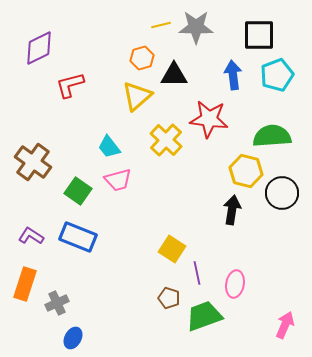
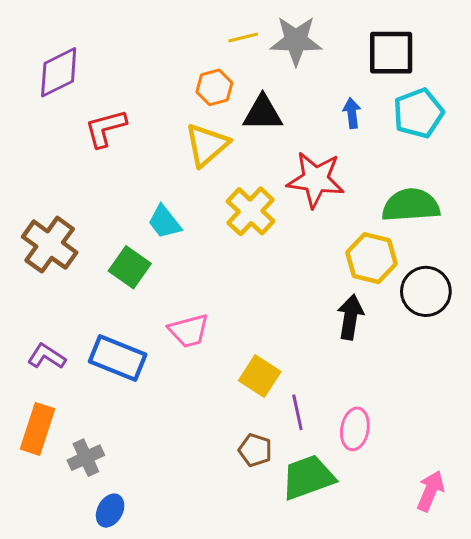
blue arrow: (233, 75) -> (352, 113), size x0.7
pink trapezoid: (118, 180) -> (189, 331), moved
green square: (78, 191) -> (130, 267), moved

